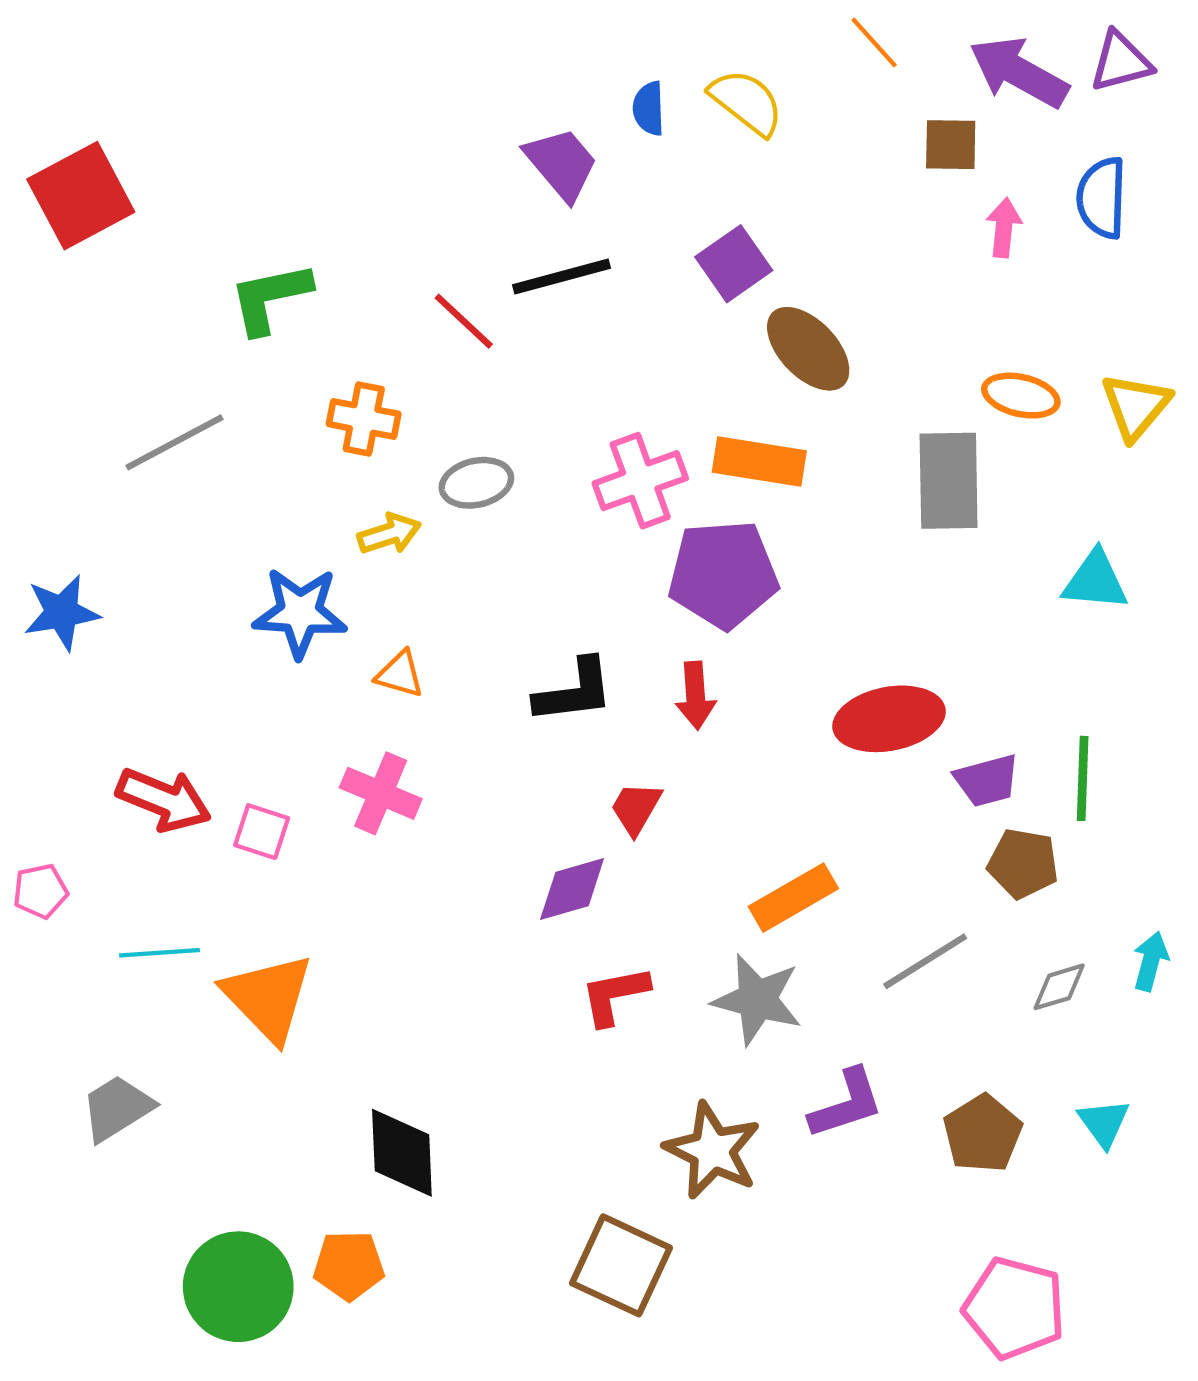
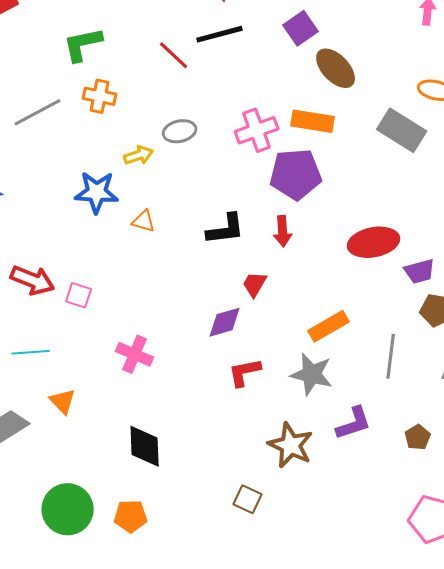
orange cross: (364, 419) -> (100, 96), moved
gray rectangle: (949, 481) -> (402, 130), turned -57
pink cross: (381, 793) -> (135, 354), moved
gray line: (925, 961) -> (391, 356), turned -51
orange triangle: (268, 997) -> (63, 401), moved, size x0.6
brown pentagon: (983, 1134) -> (418, 437), size x0.7
orange pentagon: (349, 1265) -> (131, 516), moved
brown square: (621, 1265) -> (248, 499), size x0.6

